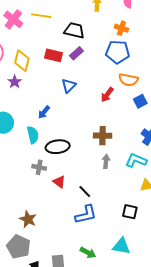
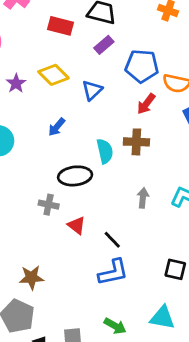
blue pentagon: (118, 52) -> (142, 66), moved
red rectangle: (53, 55) -> (61, 26), moved
yellow diamond: (22, 61) -> (53, 75), moved, turned -60
cyan semicircle: (33, 135) -> (105, 151), moved
brown cross: (103, 136) -> (136, 142), moved
brown star: (28, 219) -> (31, 277), turned -30

